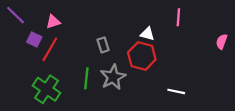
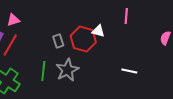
red hexagon: (142, 56) -> (83, 39), moved
white line: (176, 91) -> (129, 71), moved

